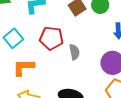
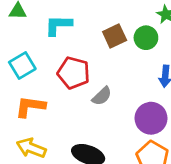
gray semicircle: (74, 52) -> (102, 96), turned 49

